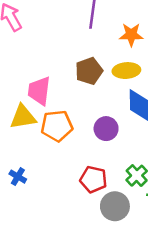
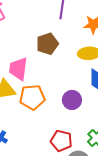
brown pentagon: (89, 71) -> (47, 44), moved

